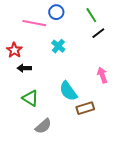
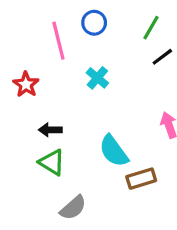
green line: (91, 15) -> (151, 28), turned 63
pink line: (34, 23) -> (58, 41), turned 65
black arrow: (24, 68) -> (50, 130), moved

